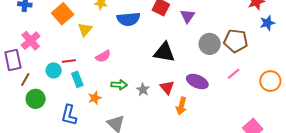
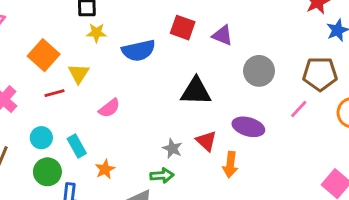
purple triangle: (188, 16) -> (222, 35), turned -35
brown pentagon: (236, 41) -> (320, 74), moved
red line: (69, 61) -> (54, 93), moved
green arrow: (119, 85) -> (162, 175), moved
green circle: (36, 99) -> (47, 172), moved

